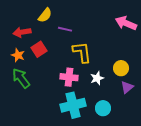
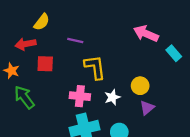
yellow semicircle: (45, 15) -> (42, 22), moved
red square: (39, 49) -> (45, 64), turned 35
orange star: (18, 55) -> (12, 71), moved

